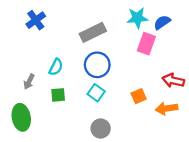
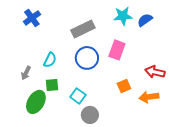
pink rectangle: (146, 44) -> (117, 50), moved
cyan square: (96, 93) -> (78, 96), moved
green ellipse: (21, 117) -> (36, 102), moved, turned 40

